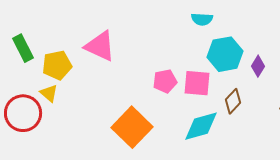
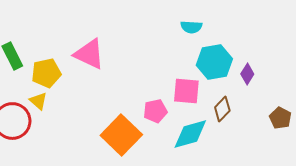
pink pentagon: (165, 81) -> (155, 111), moved

